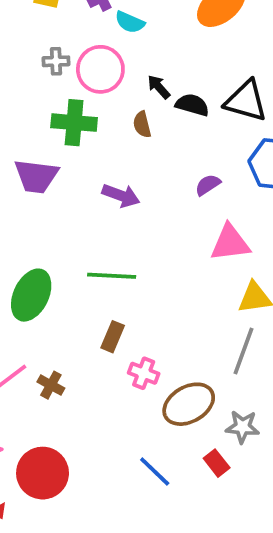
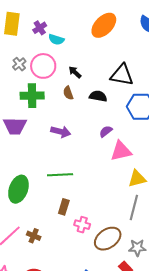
gray cross: (56, 61) -> (19, 64), turned -32
black semicircle: (192, 105) -> (98, 96), moved
purple semicircle: (208, 185) -> (106, 131), moved

